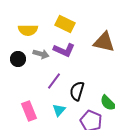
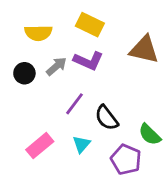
gray arrow: (41, 54) -> (56, 66), turned -56
black semicircle: (77, 91) -> (107, 118), turned -54
pink rectangle: (29, 111) -> (40, 146), turned 72

